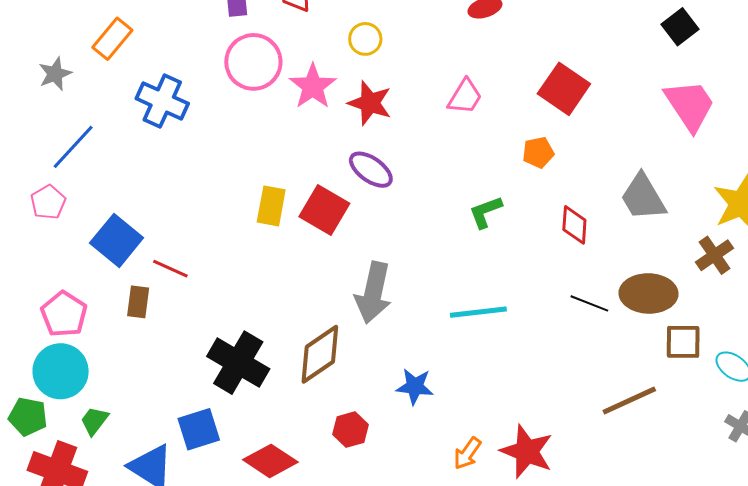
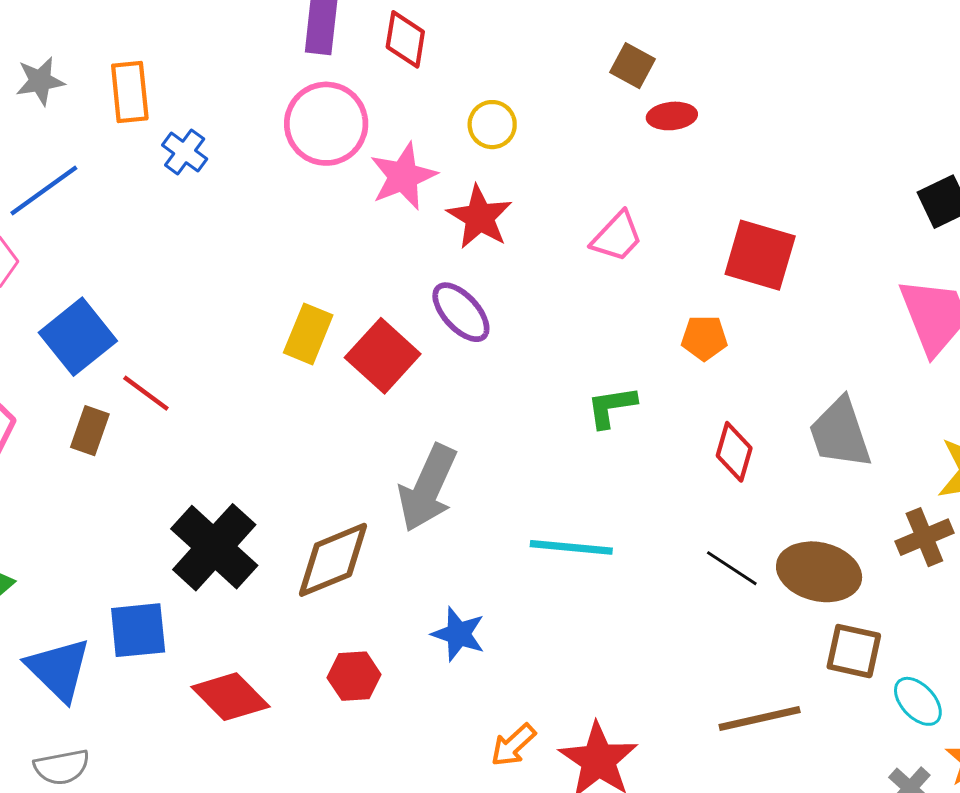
orange rectangle: (112, 39) -> (130, 92), moved, turned -57
red square: (564, 89) -> (760, 255), turned -30
blue cross: (162, 101) -> (185, 152), size x0.6

